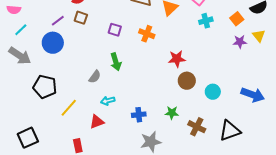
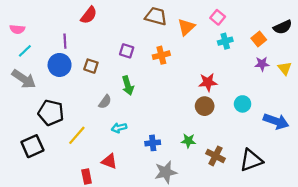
brown square: (81, 18) -> (91, 66), moved
purple line: (58, 21) -> (65, 41), turned -56
orange cross: (147, 34) -> (161, 55), turned -35
yellow triangle: (259, 36) -> (285, 68), moved
red star: (177, 59) -> (208, 82), moved
cyan circle: (213, 92) -> (243, 104), moved
red triangle: (97, 122) -> (109, 161), moved, turned 42
black square: (28, 138) -> (32, 146), moved

